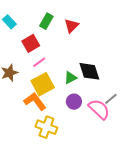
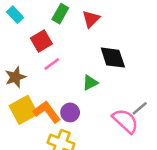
black diamond: (89, 71) -> (113, 58), moved
yellow square: (43, 84) -> (23, 110), moved
purple circle: (74, 102) -> (70, 112), moved

